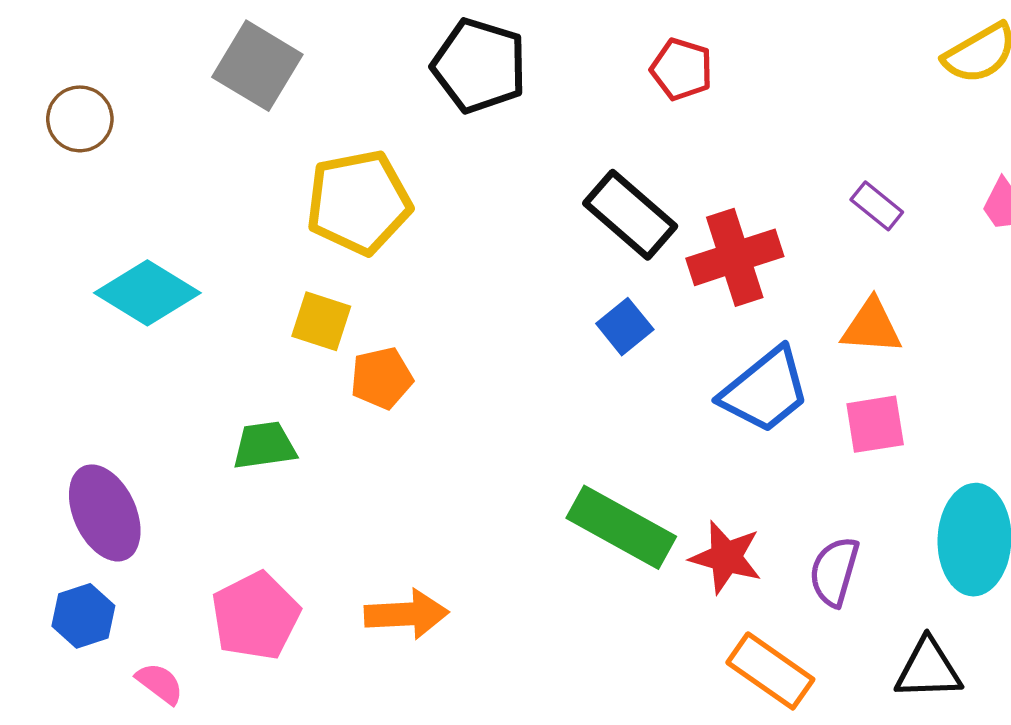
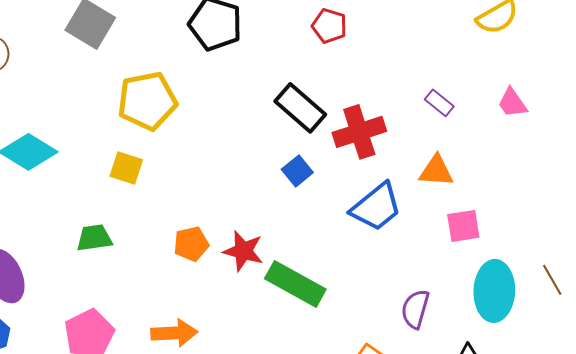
orange pentagon: (382, 378) -> (191, 244), moved
pink square: (875, 424) -> (463, 226), moved
red star: (726, 557) -> (243, 251), moved

